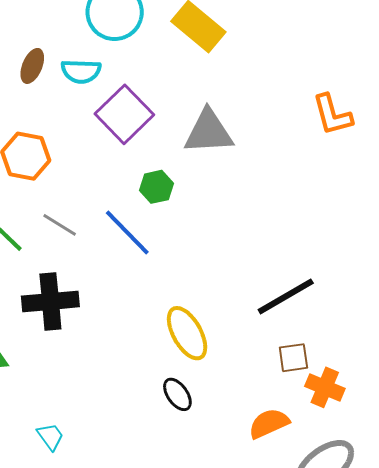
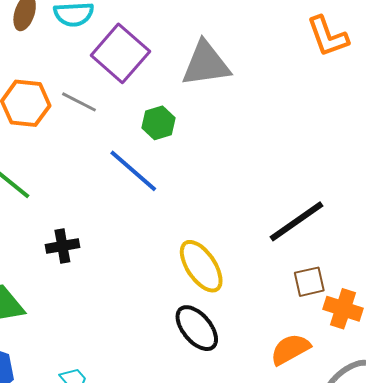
gray line: (60, 225) -> (79, 102), moved
black cross: (50, 301) -> (62, 246), size x0.6
black ellipse: (177, 394) -> (197, 328), size x1.4

